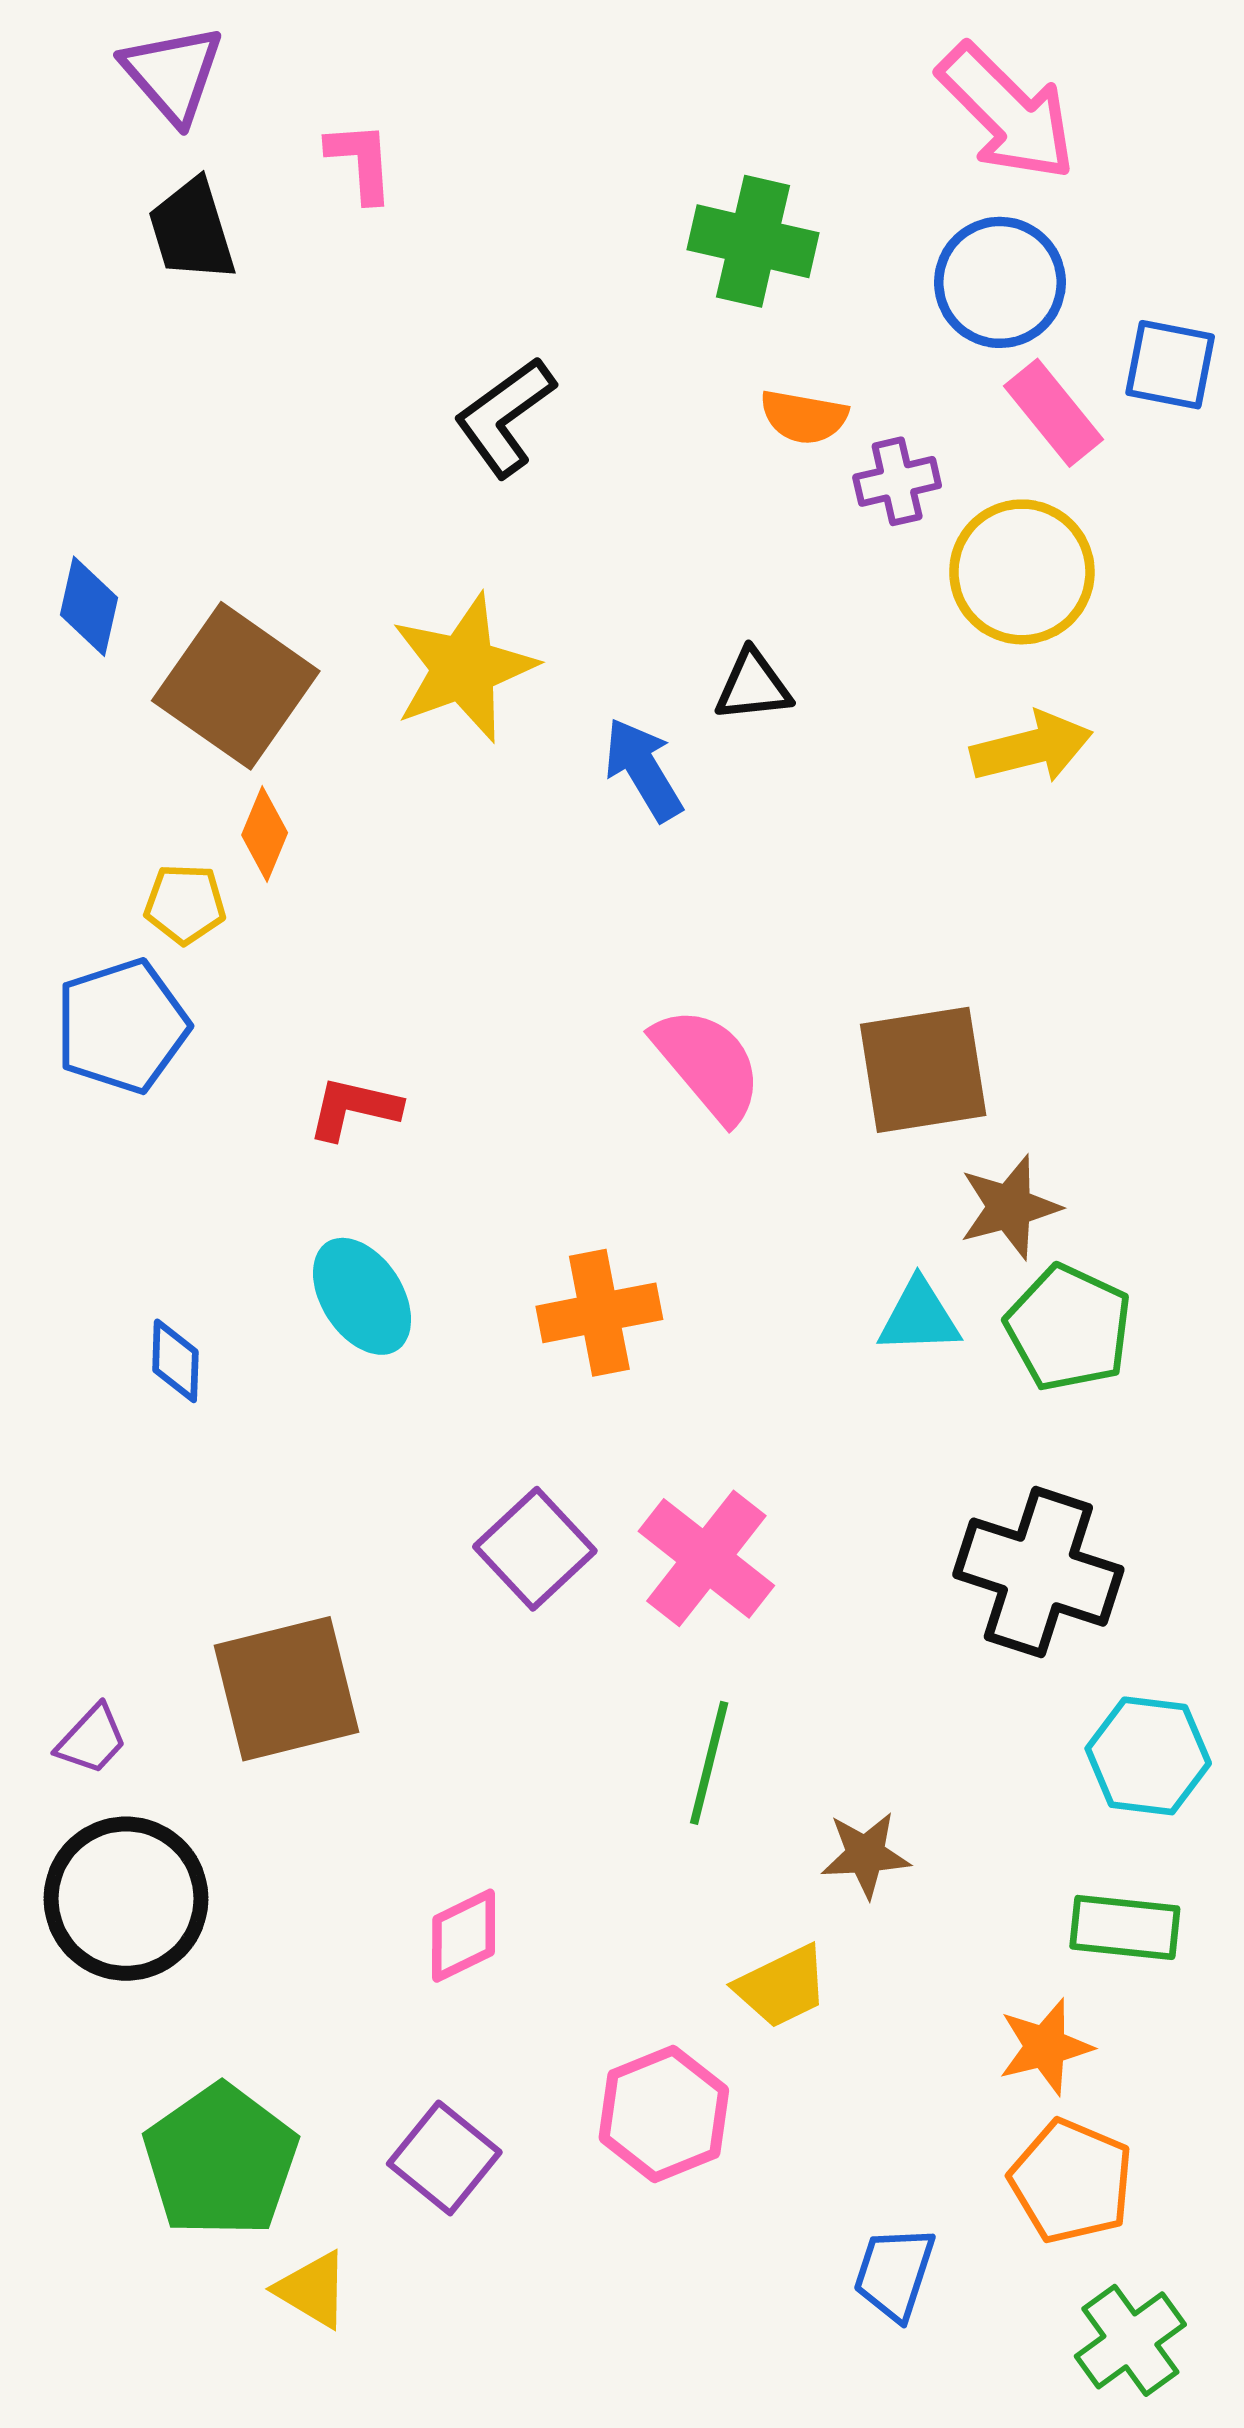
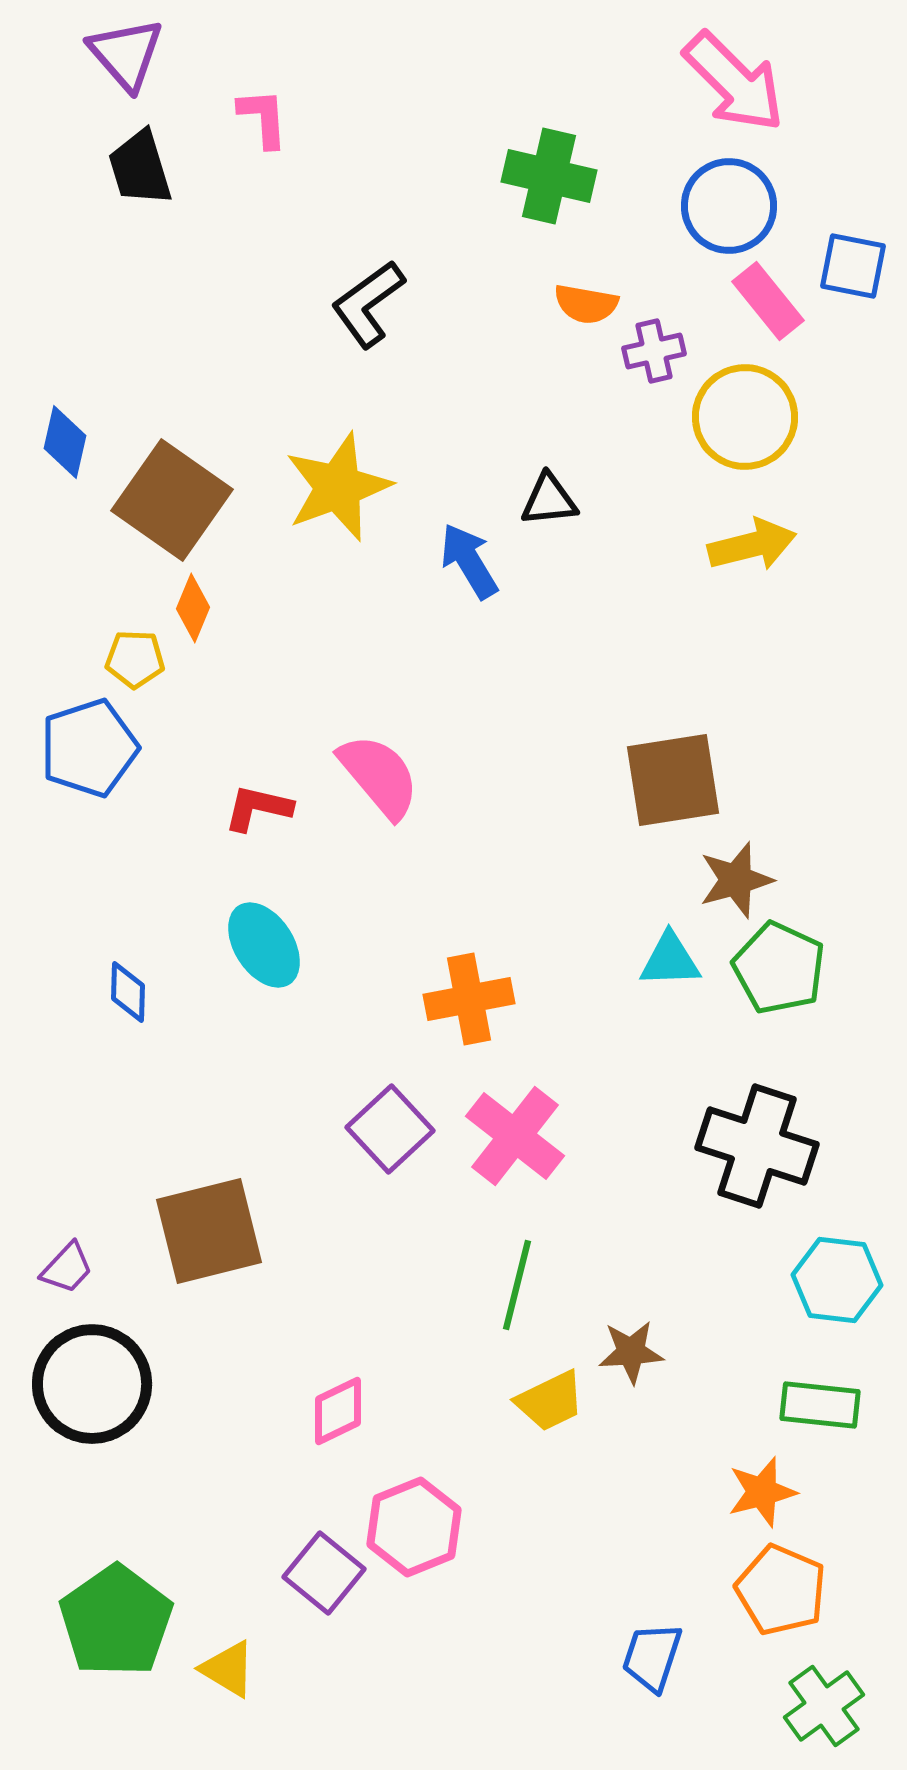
pink semicircle: (708, 1064) -> (379, 776), moved
orange cross: (599, 1313) -> (469, 999), moved
yellow trapezoid: (782, 1986) -> (550, 1401), moved
pink hexagon: (664, 2114) -> (414, 1527), moved
green pentagon: (221, 2161) -> (116, 1621), moved

